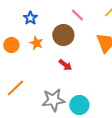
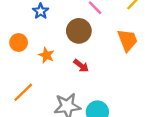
orange star: (36, 43) -> (46, 55), moved

